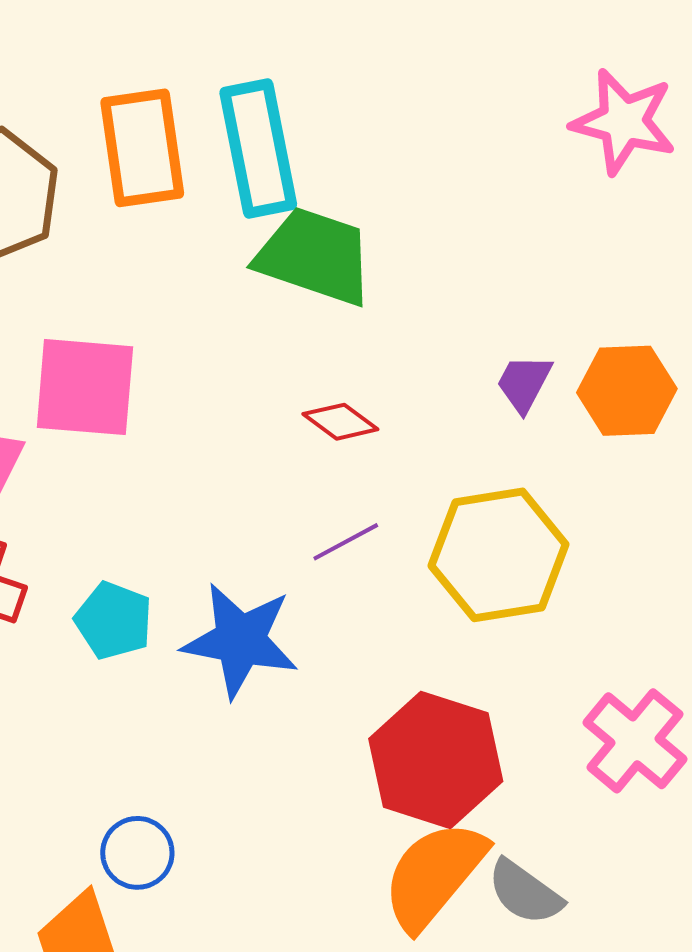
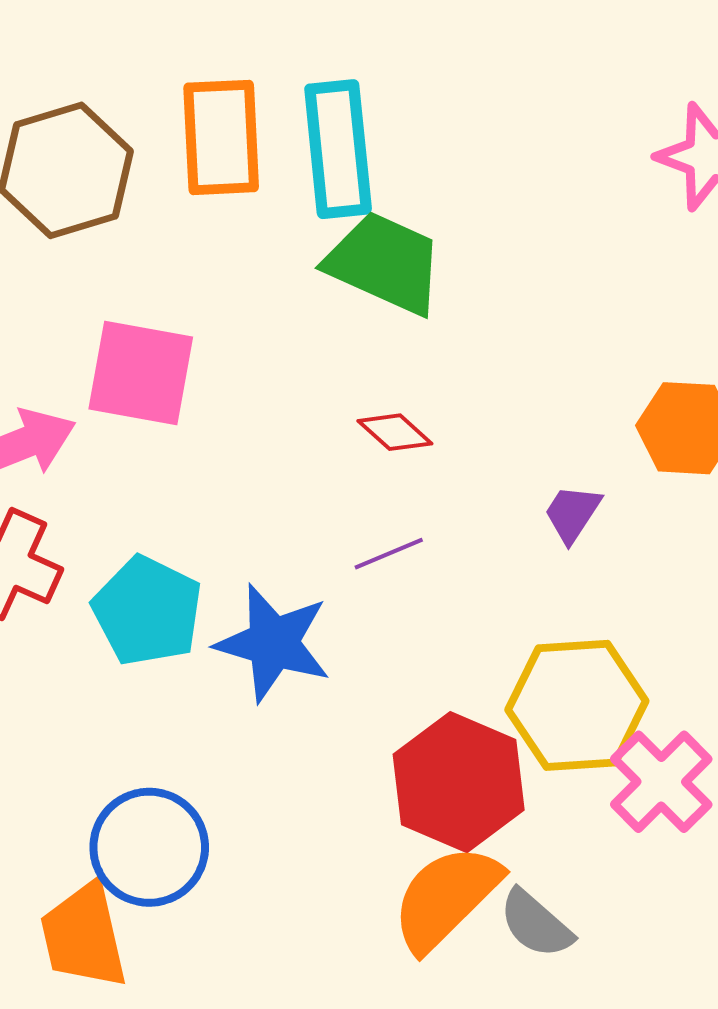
purple trapezoid: (524, 383) -> (572, 514), moved
yellow hexagon: (499, 555) -> (577, 705), moved
cyan pentagon: (114, 621) -> (147, 611), size x1.4
blue circle: (137, 853) -> (149, 847), size x1.6

